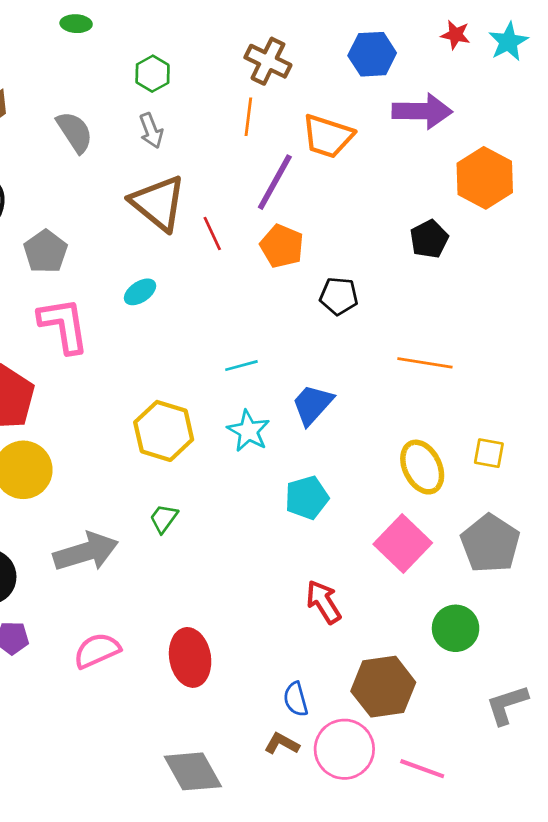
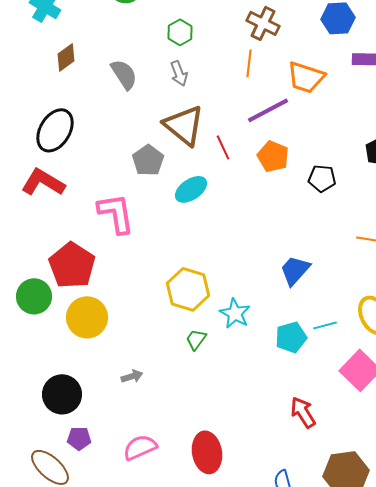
purple line: (275, 182) -> (268, 110), turned 33
gray pentagon: (45, 252) -> (148, 160), moved
cyan ellipse: (140, 292) -> (191, 189), moved, size x1.4
black pentagon: (339, 296) -> (322, 178), moved
cyan line: (241, 366) -> (325, 325), moved
cyan star: (248, 431) -> (235, 313), moved
green trapezoid: (164, 518) -> (196, 339), moved
gray arrow: (86, 552) -> (132, 376), size x0.5

